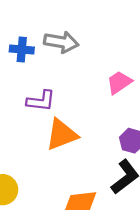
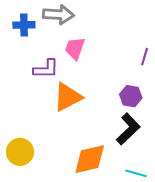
pink trapezoid: (119, 82) -> (75, 48), moved, turned -30

